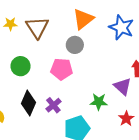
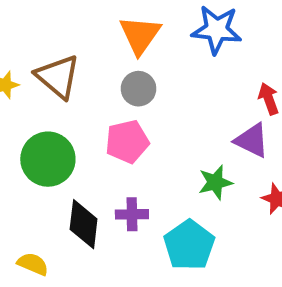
green circle: (21, 66) -> (48, 159), size x1.4
purple cross: (53, 105) -> (132, 214), turned -35

